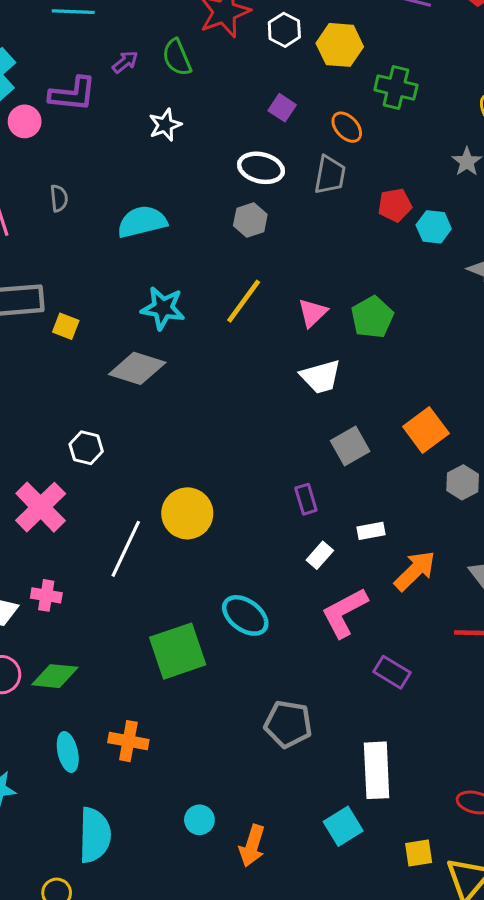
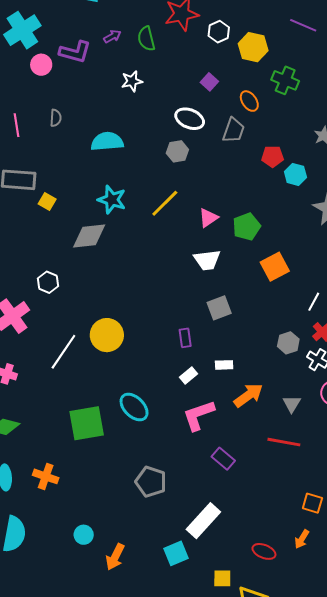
gray diamond: (137, 368) -> (89, 236), turned -33
orange square: (426, 430) -> (275, 267), moved
white rectangle: (377, 770) -> (203, 521), turned 36

